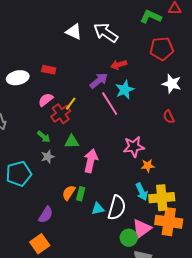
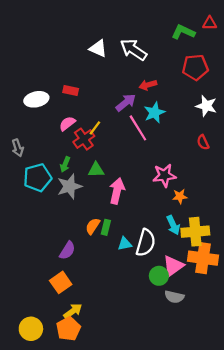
green arrow: (44, 137) -> (65, 164), turned 72
gray star: (48, 157) -> (70, 186), size x1.6
cyan pentagon: (19, 174) -> (38, 178), moved

